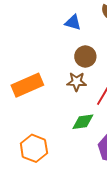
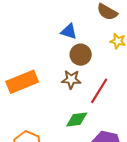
blue triangle: (73, 22) -> (69, 31), moved

